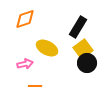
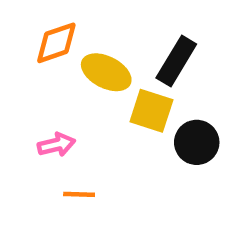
yellow ellipse: (47, 48) -> (106, 72), moved
yellow square: (83, 49) -> (151, 111), moved, turned -36

